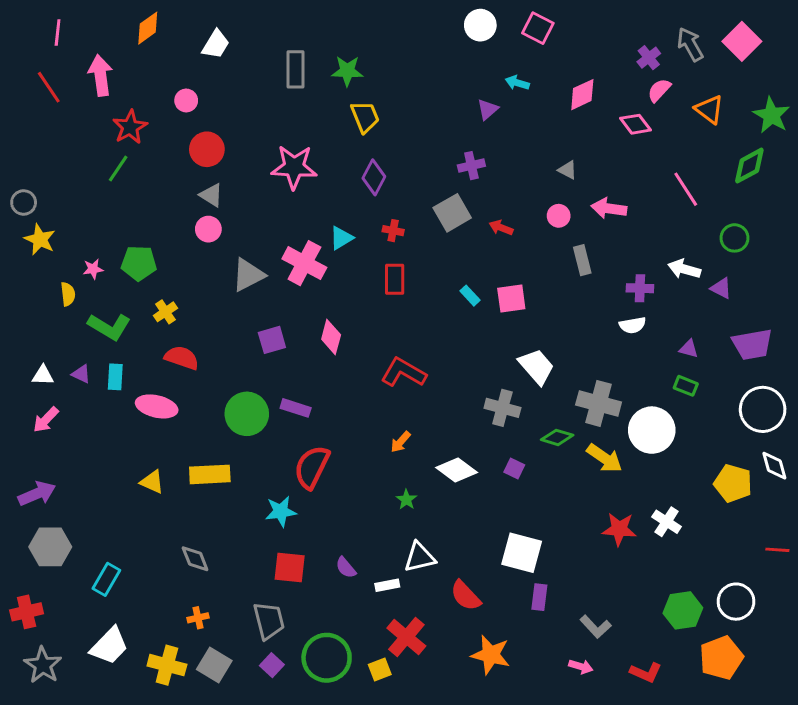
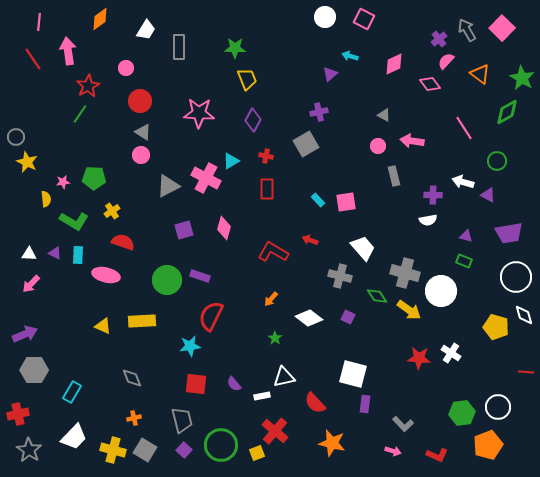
gray rectangle: (296, 69) -> (179, 47), moved
red arrow: (501, 228) -> (310, 240), moved
green diamond: (557, 437) -> (377, 296), turned 40

